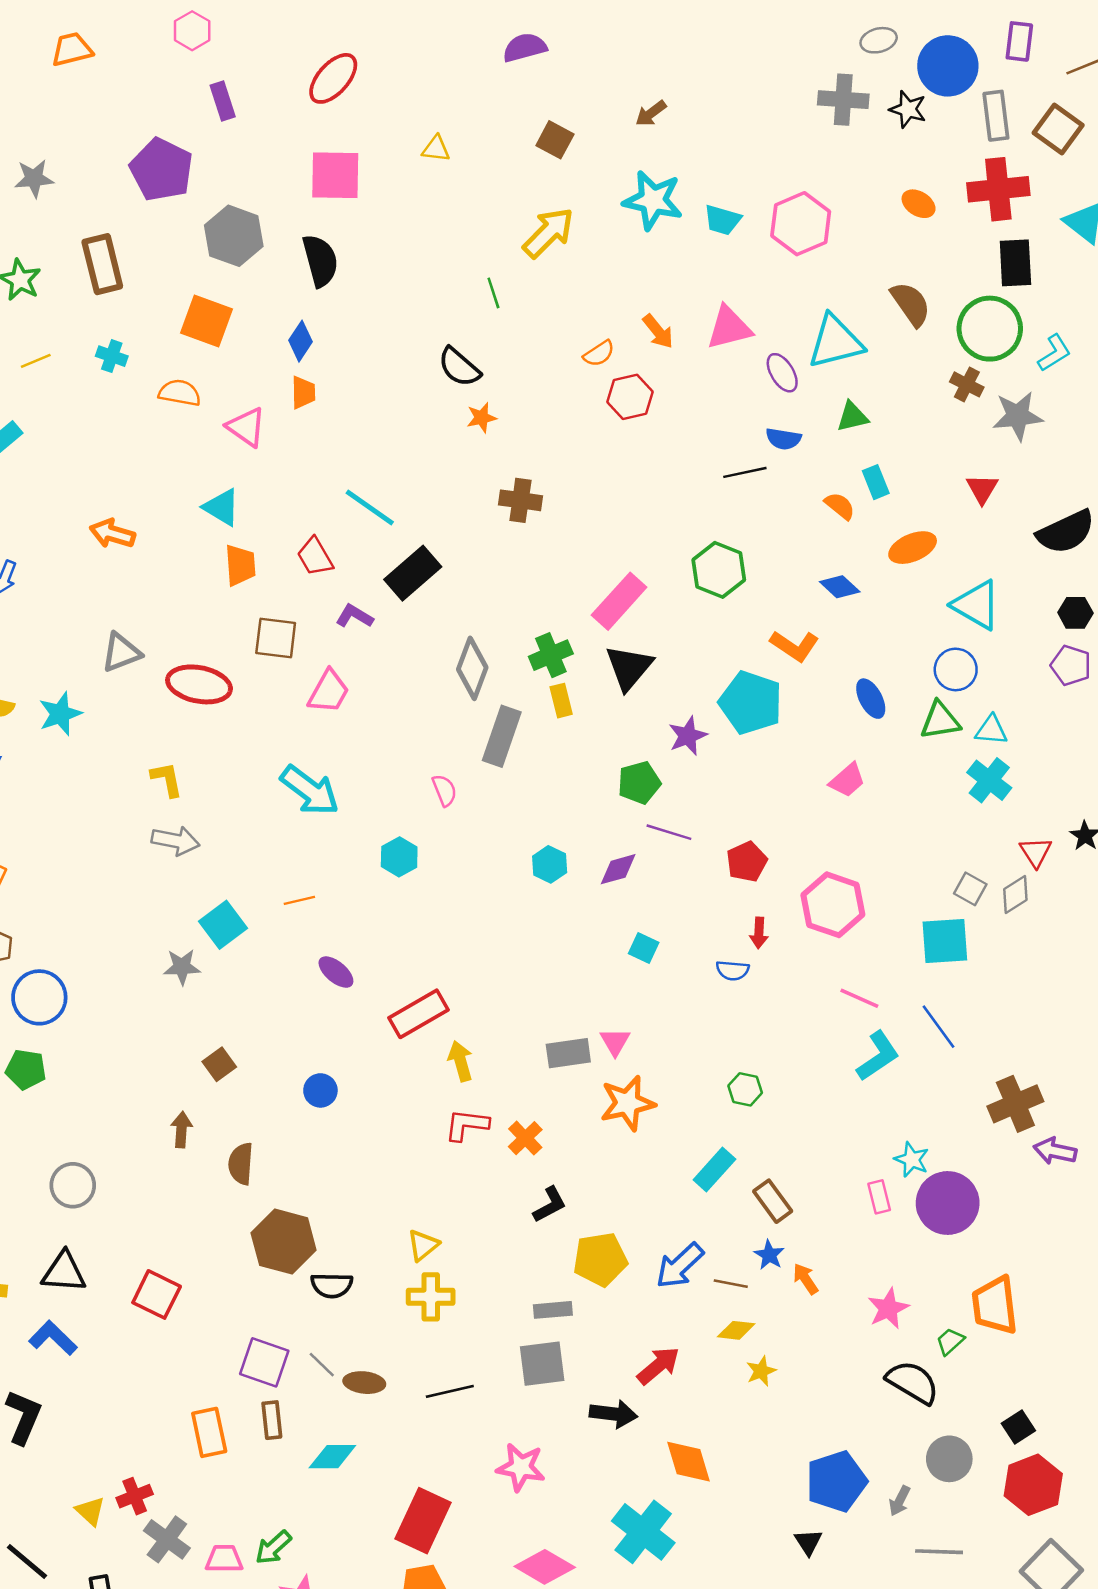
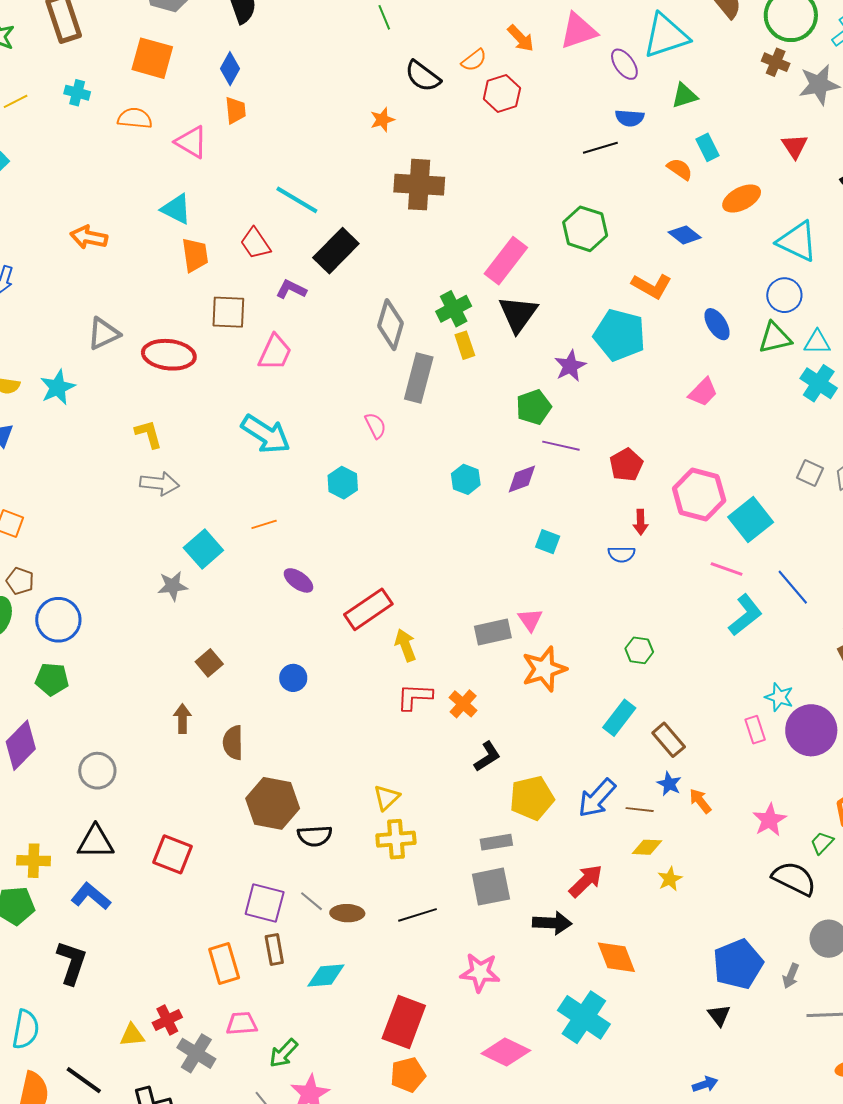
black semicircle: (459, 367) -> (423, 76), moved
brown cross: (520, 500) -> (419, 185), size x1.4
cyan square: (945, 941) -> (751, 520), moved, turned -30
yellow triangle: (90, 1511) -> (132, 1035), turned -44
pink trapezoid: (224, 1559) -> (242, 1024), moved

